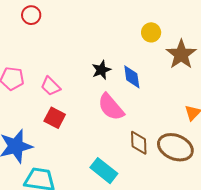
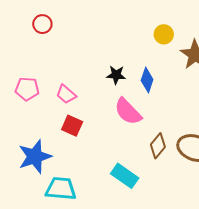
black star: (101, 70) -> (116, 75), turned 30
blue diamond: (132, 77) -> (147, 80), turned 30
brown diamond: (139, 143) -> (158, 146), turned 45

